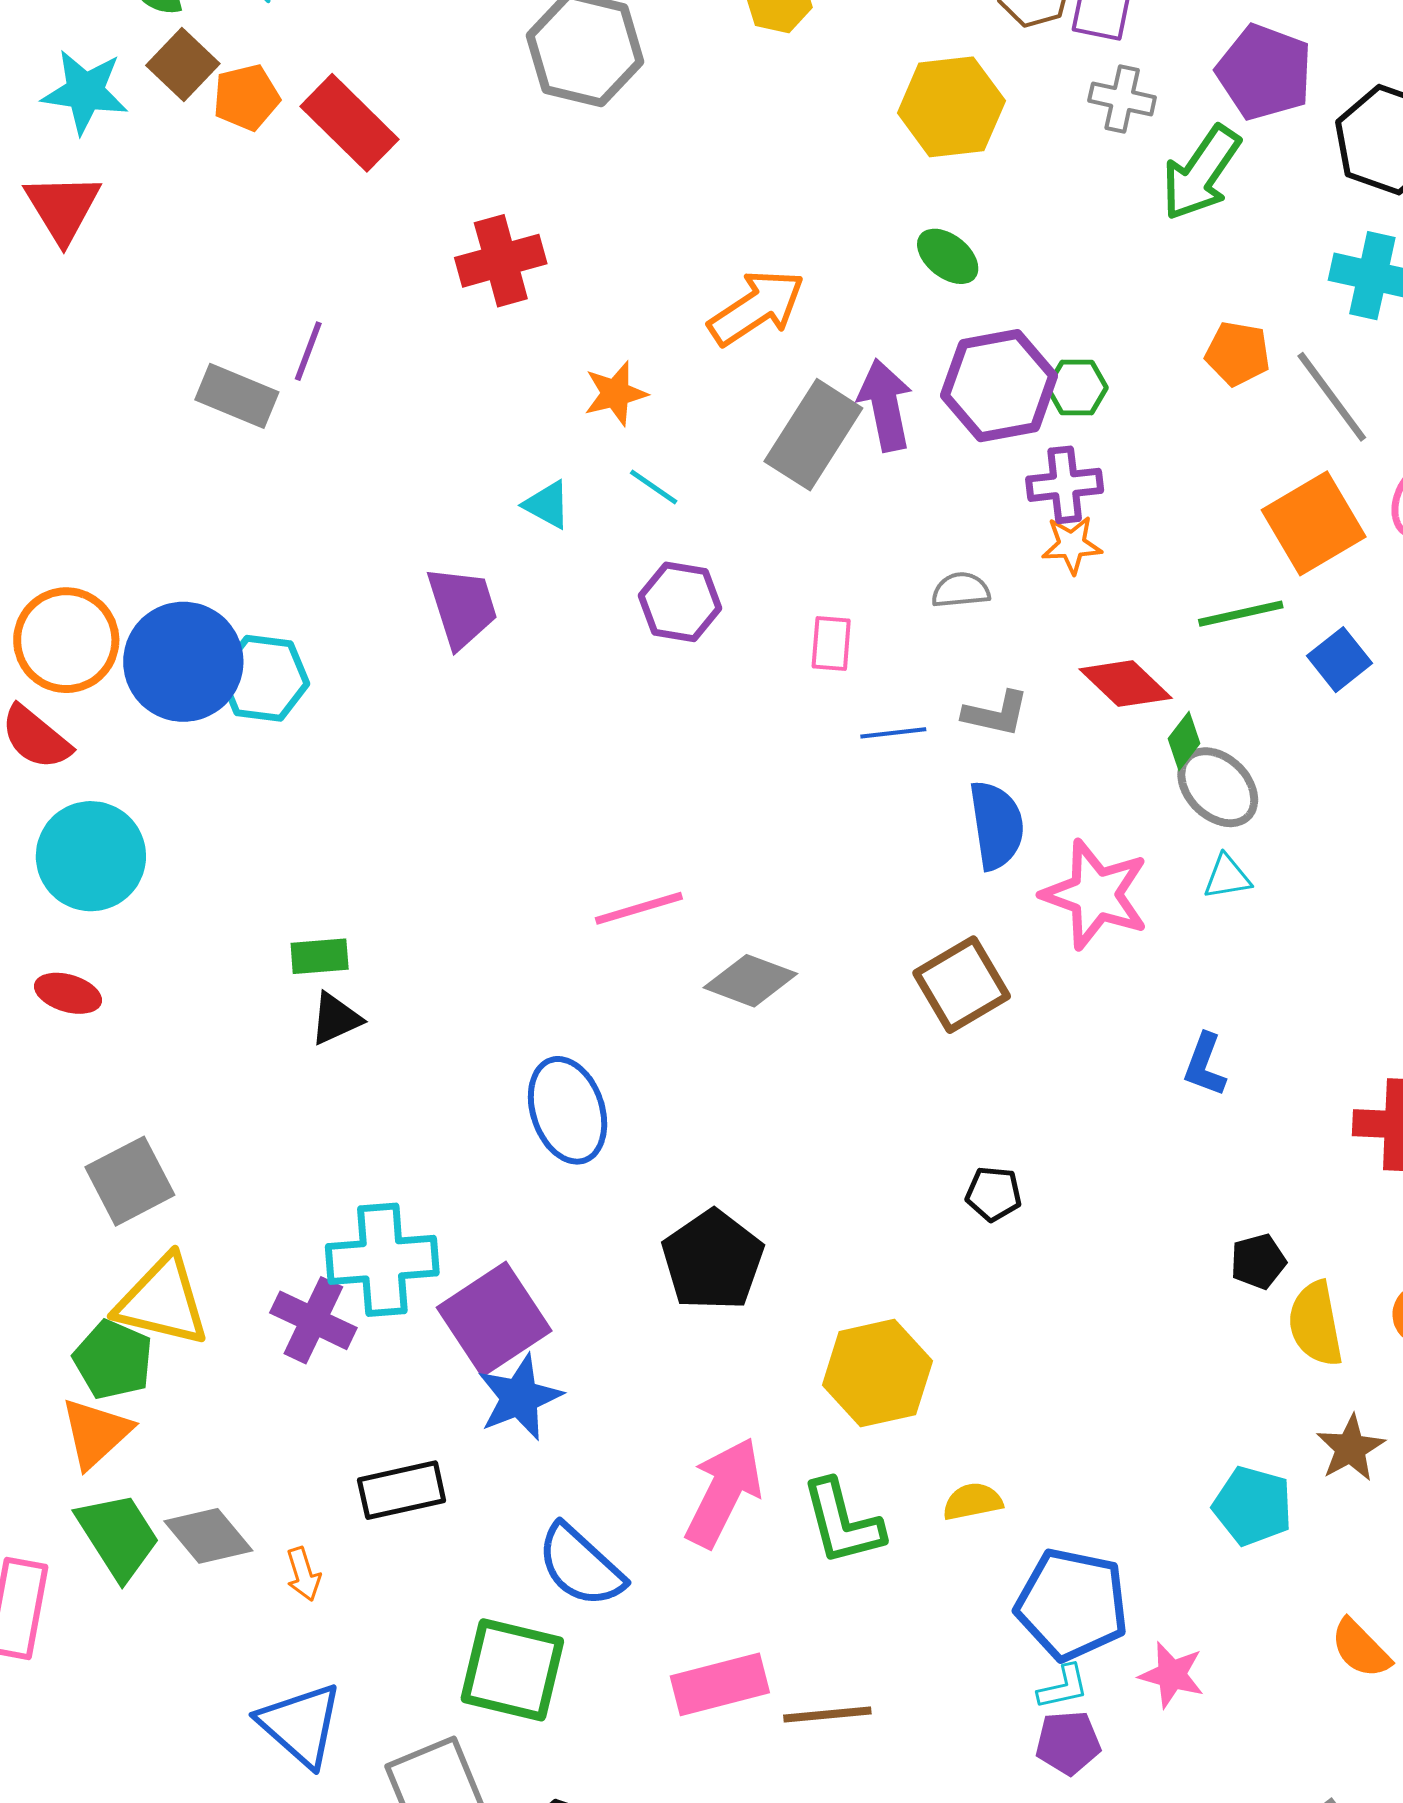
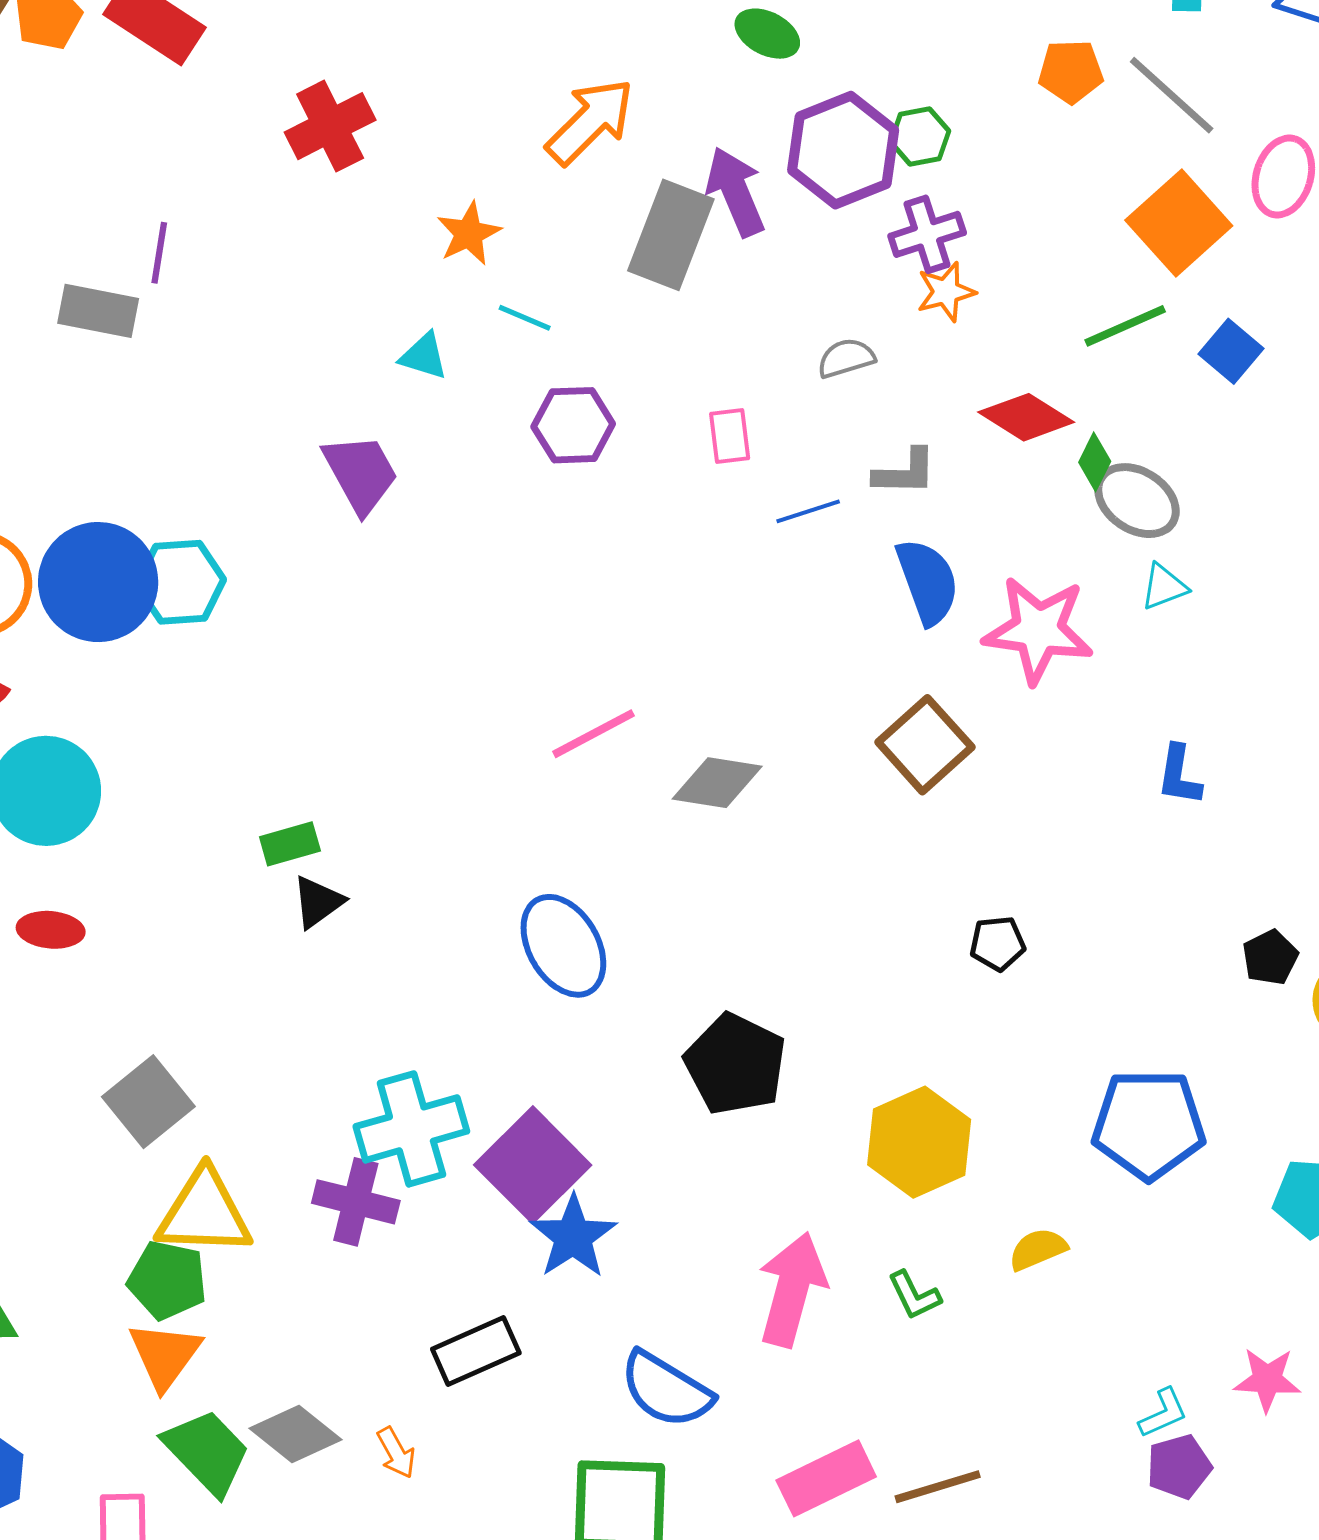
green L-shape: (842, 1522) -> (914, 1295), size x0.6
blue pentagon: (1072, 1604) -> (1149, 1124), moved

